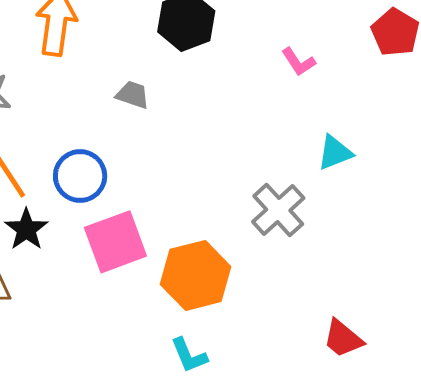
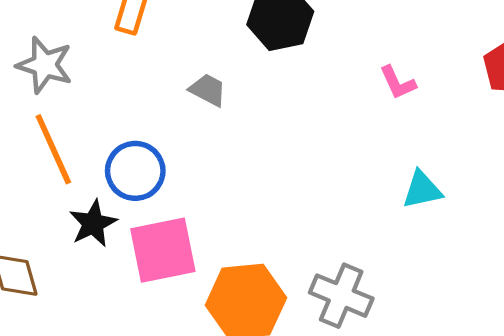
gray cross: (278, 210) -> (341, 296), moved, turned -34
black star: (26, 229) -> (93, 224), moved

